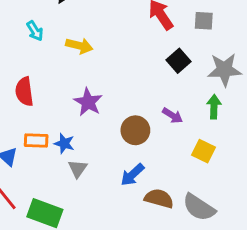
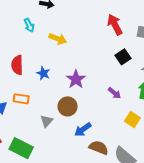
purple star: (88, 102) -> (76, 79), moved
brown circle: (135, 130) -> (68, 106), moved
blue star: (64, 143) -> (43, 73), moved

